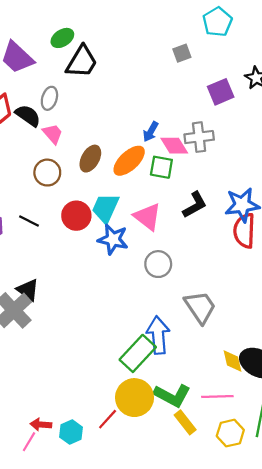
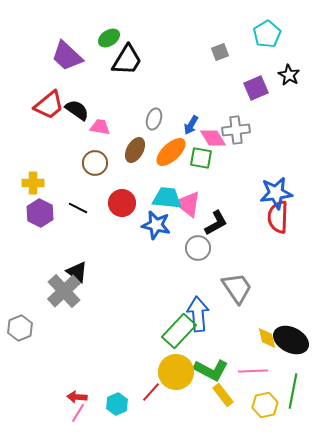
cyan pentagon: (217, 22) -> (267, 34), moved
gray ellipse: (49, 98) -> (154, 119), moved
pink trapezoid: (53, 134) -> (100, 127), turned -40
black L-shape: (195, 205) -> (216, 223), moved
cyan trapezoid: (105, 208) -> (167, 198), moved, turned 72
red arrow: (41, 424) -> (77, 397), moved

